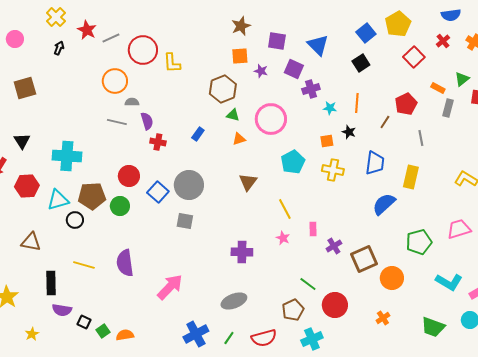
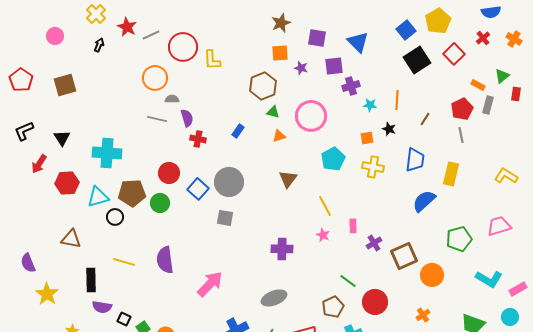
black square: (361, 63) -> (417, 60), moved, size x1.5
purple square: (294, 69) -> (334, 66), turned -30
red pentagon: (406, 104) -> (462, 109), moved

